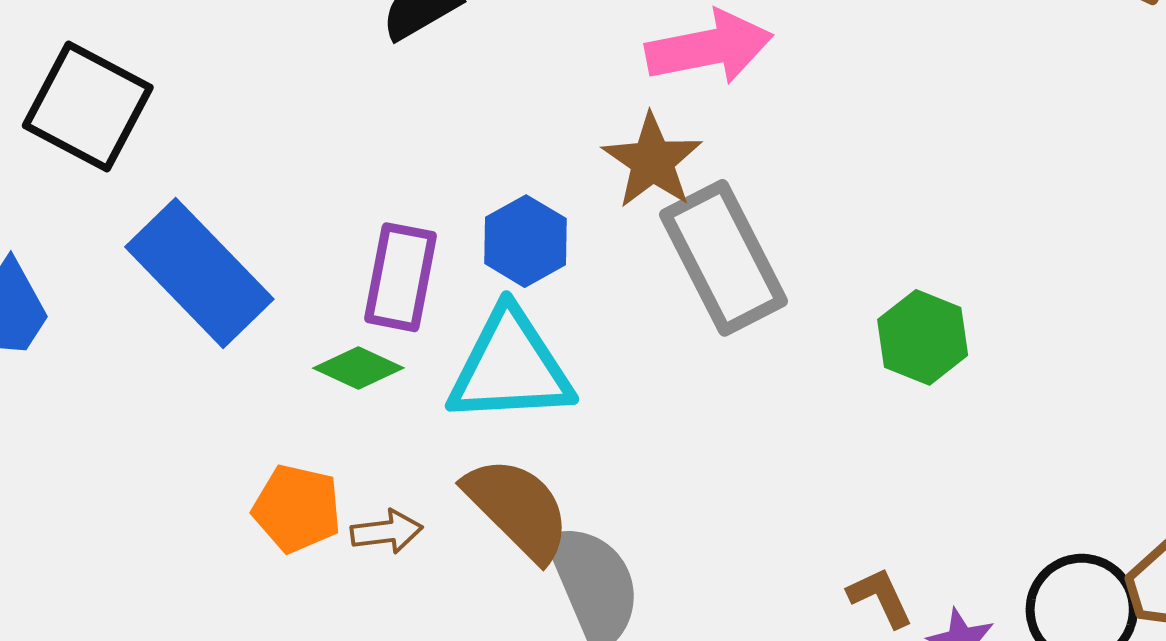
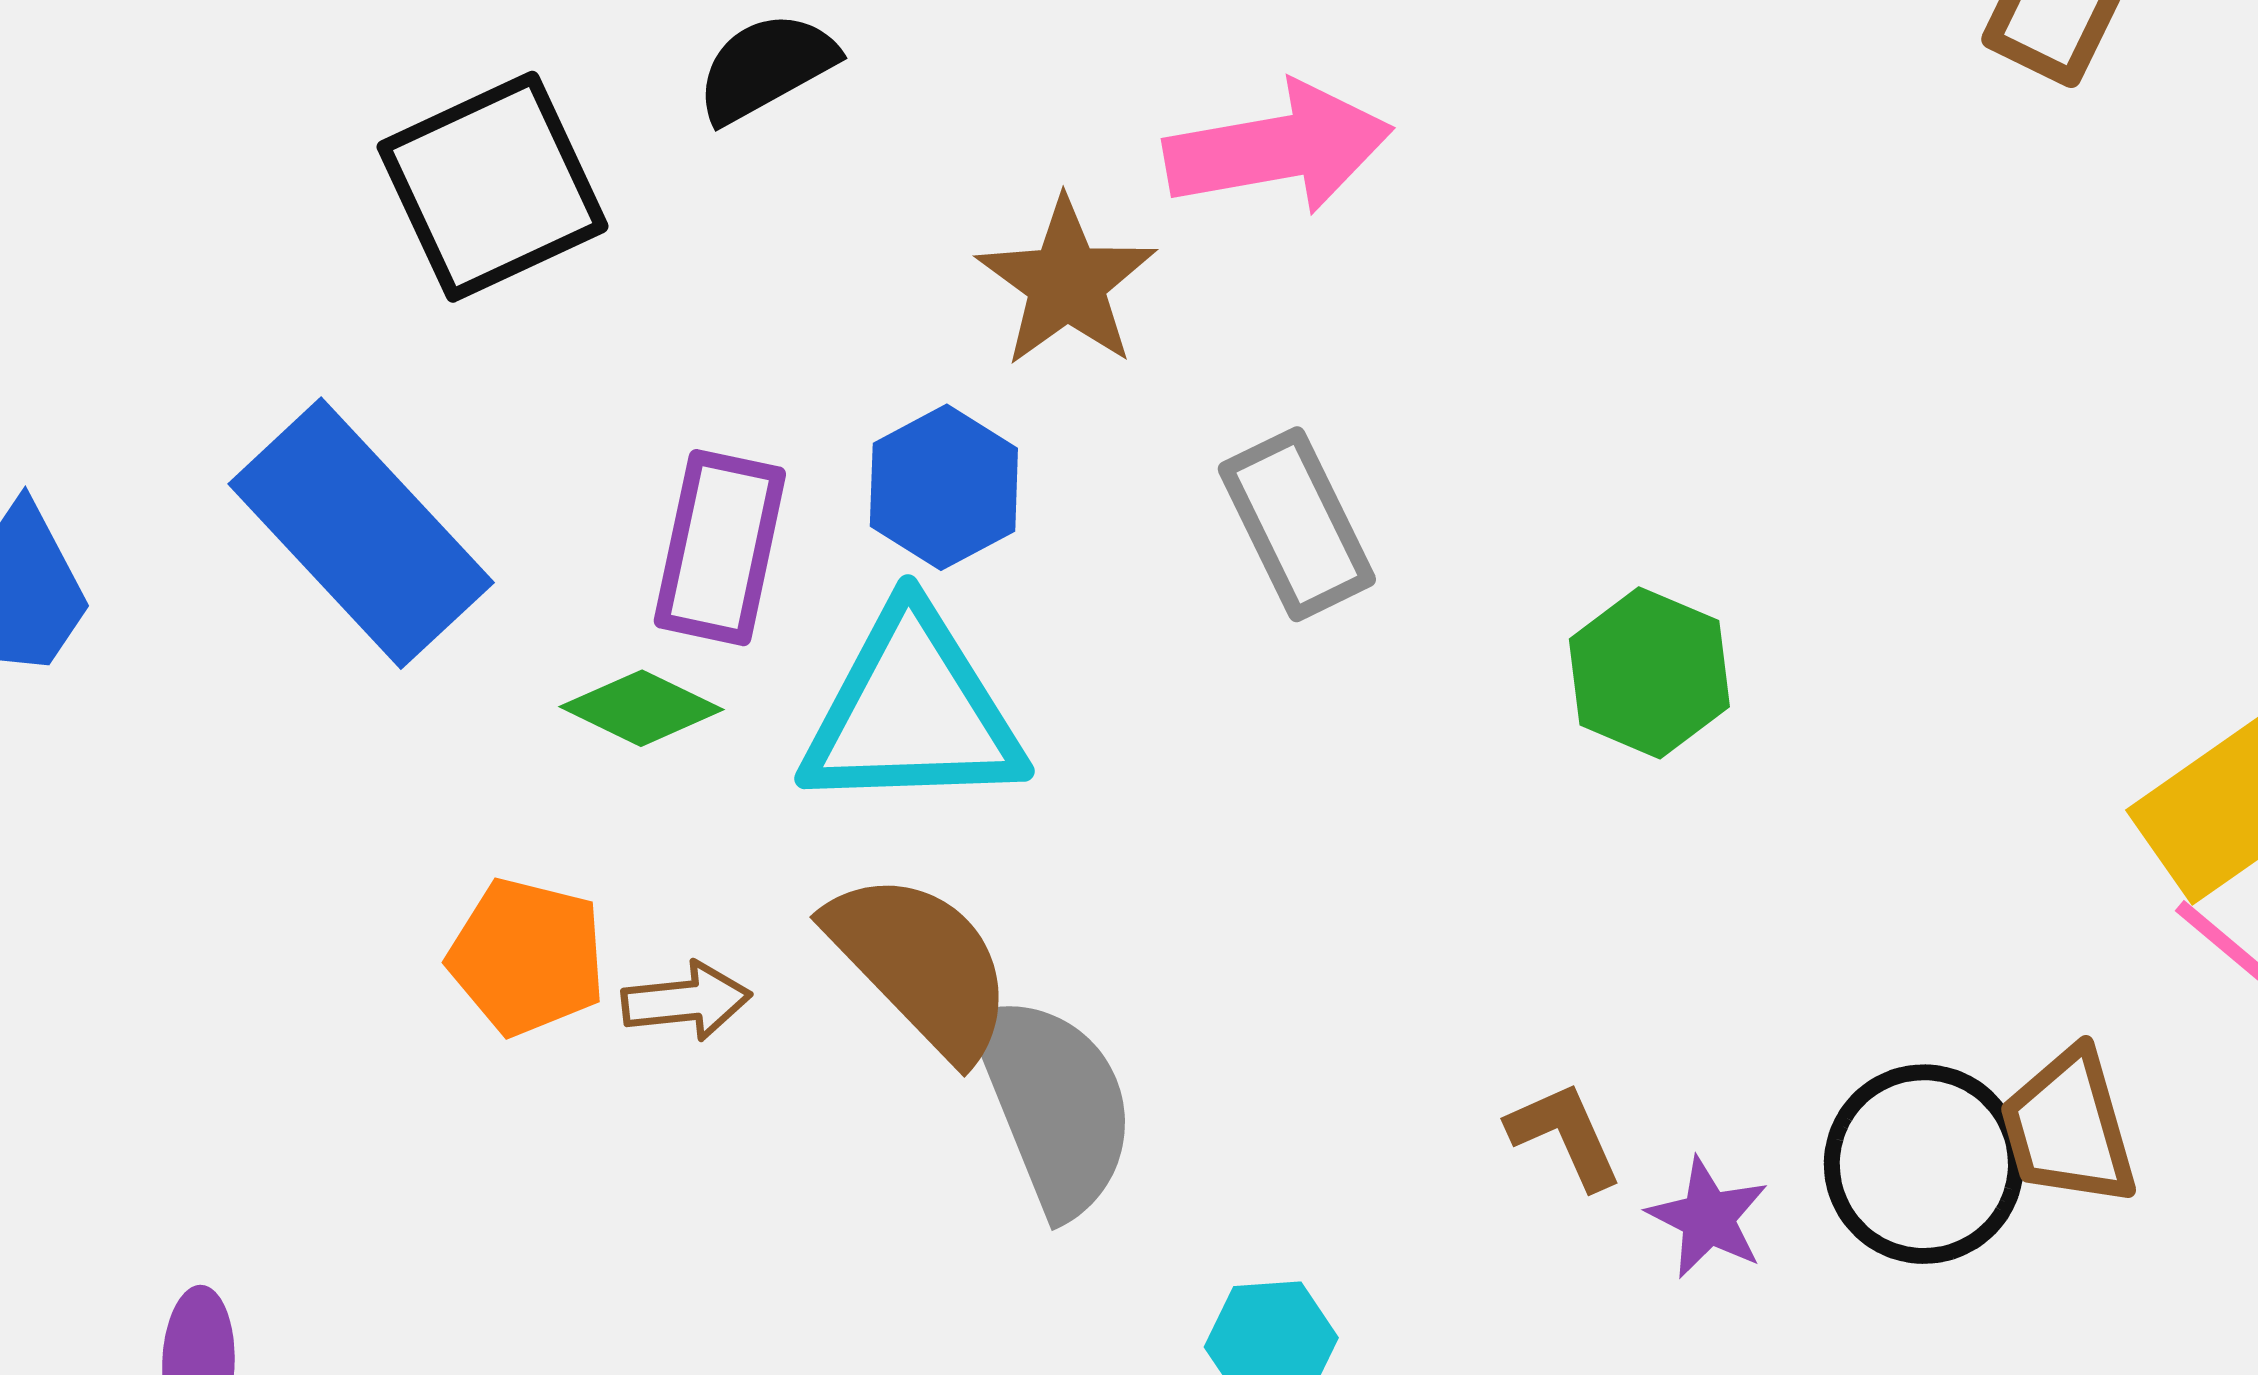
black square: (88, 107) -> (493, 187), moved, turned 36
brown star: (652, 161) -> (1067, 283), moved
gray rectangle: (724, 258) -> (1297, 524), size x0.7

